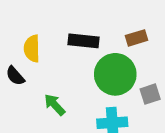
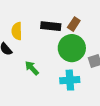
brown rectangle: (136, 38) -> (74, 24), moved, turned -40

